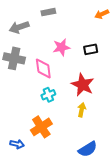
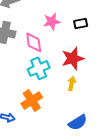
red star: (83, 85) -> (73, 58), turned 30
cyan cross: (48, 95) -> (39, 68), size x1.5

